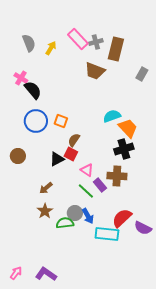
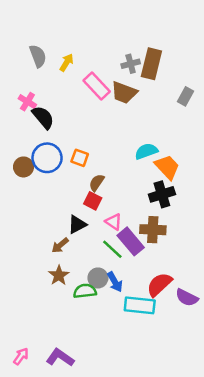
pink rectangle: (78, 39) -> (97, 86), moved
gray cross: (96, 42) -> (131, 64), moved
brown circle: (18, 156) -> (24, 167), moved
black triangle: (57, 159) -> (77, 224), moved
purple rectangle: (100, 185) -> (131, 241), size x1.5

